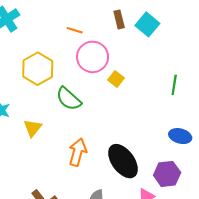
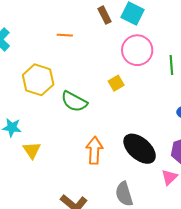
pink circle: (93, 57) -> (137, 50), moved
yellow square: (116, 79) -> (116, 83), moved, turned 35
yellow triangle: (33, 128) -> (32, 150), moved

